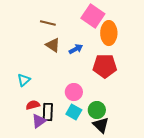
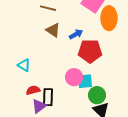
red pentagon: (105, 66) -> (90, 51), moved
cyan triangle: (24, 80) -> (24, 65), turned -48
cyan square: (74, 112) -> (85, 81), moved, turned -35

